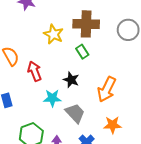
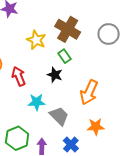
brown cross: (86, 24) -> (68, 29), turned 30
black star: (71, 80) -> (55, 75), moved

